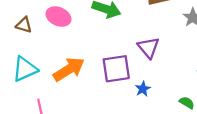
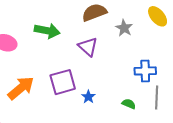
purple triangle: (148, 48) -> (88, 47), moved

